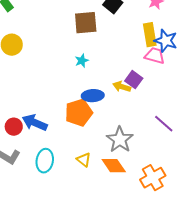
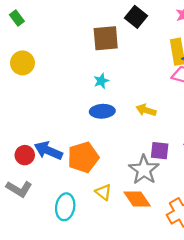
purple square: (134, 80) -> (160, 151), moved, turned -30
blue ellipse: (93, 96) -> (102, 111), moved
orange pentagon: (79, 113) -> (83, 157), moved
cyan ellipse: (45, 161) -> (65, 207), moved

